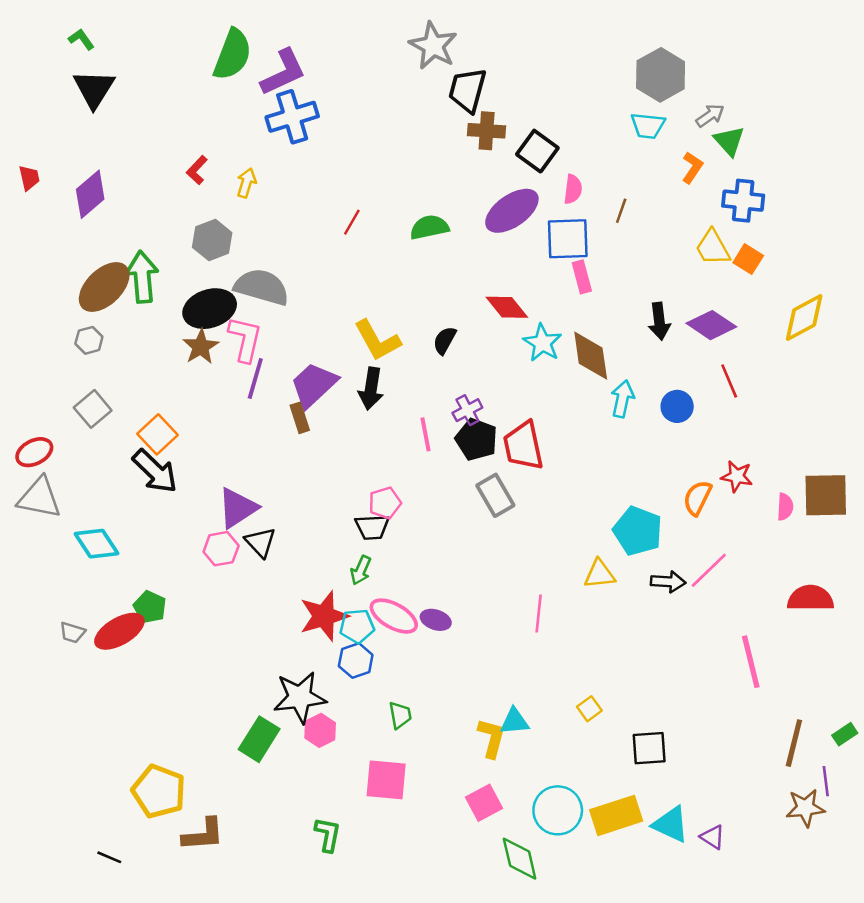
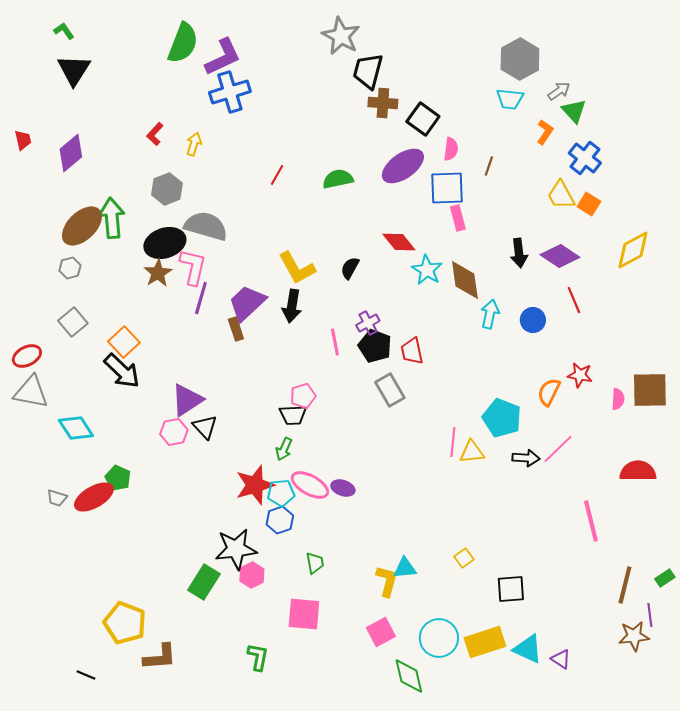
blue cross: (743, 201) -> (585, 158), turned 32
red trapezoid: (523, 446) -> (412, 351), size x0.7
pink line: (539, 613) -> (453, 442), moved

